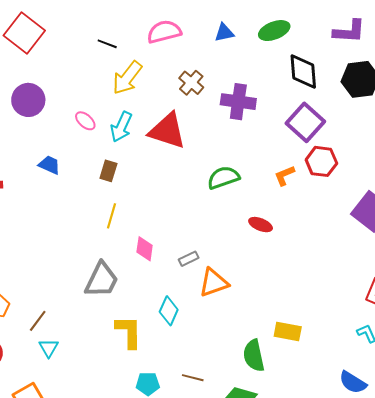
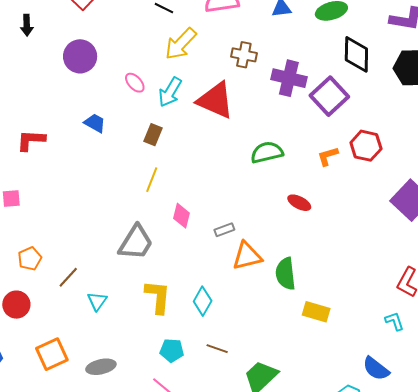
brown cross: (191, 83) -> (244, 55), turned -35
purple square: (305, 122) -> (329, 96), moved
cyan diamond: (169, 311) -> (203, 301), moved
cyan triangle: (49, 348) -> (97, 301), moved
green semicircle: (254, 356) -> (286, 274), moved

